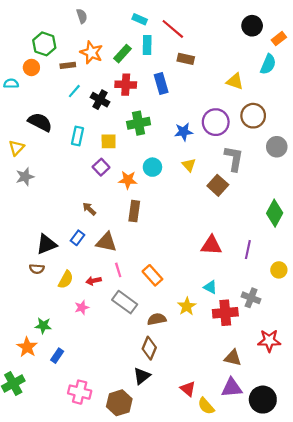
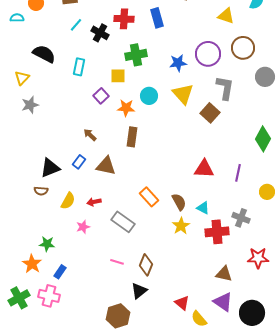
yellow square: (109, 141) -> (118, 76), moved
yellow triangle: (189, 165) -> (183, 94), size x1.6
pink line: (118, 270) -> (117, 262), moved, turned -56
brown semicircle: (157, 319) -> (179, 202), moved, turned 72
purple triangle: (232, 388) -> (223, 302), turned 40
pink cross: (80, 392) -> (49, 296), moved

